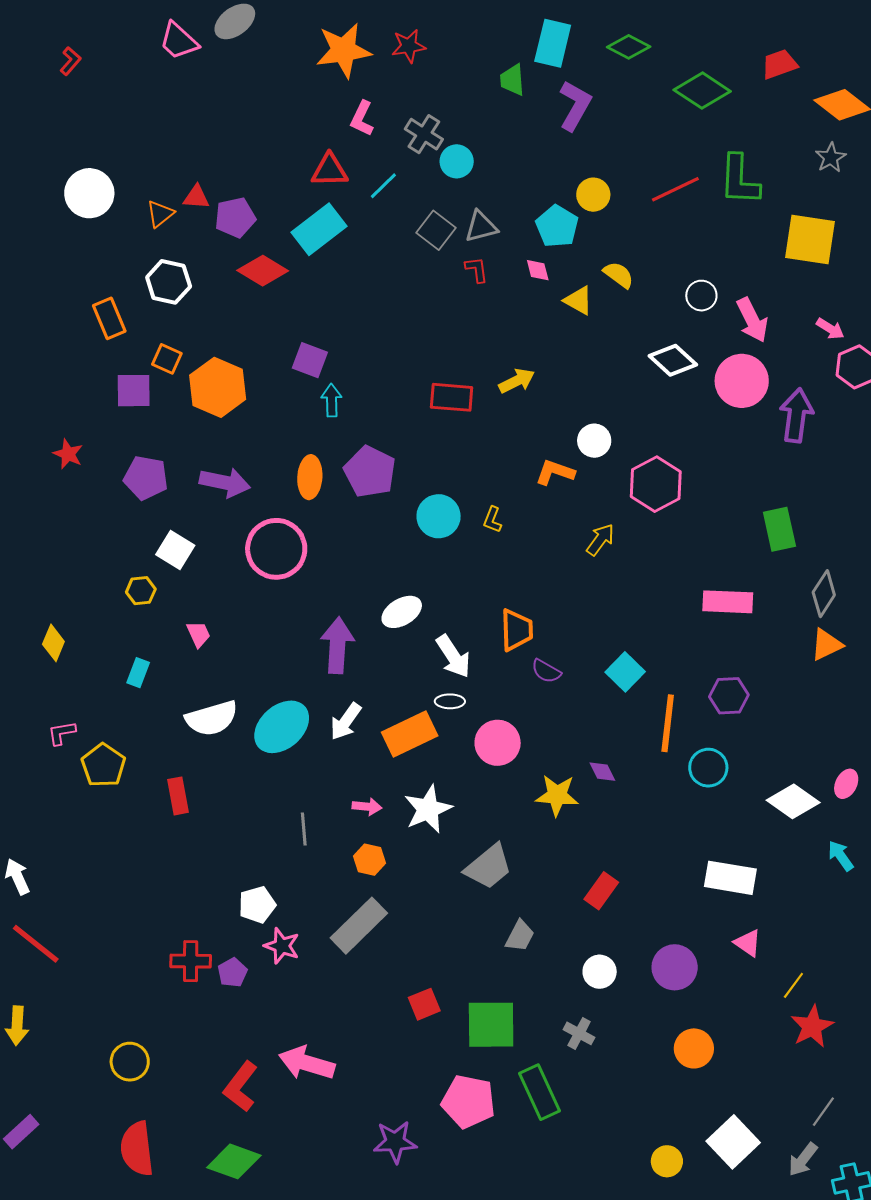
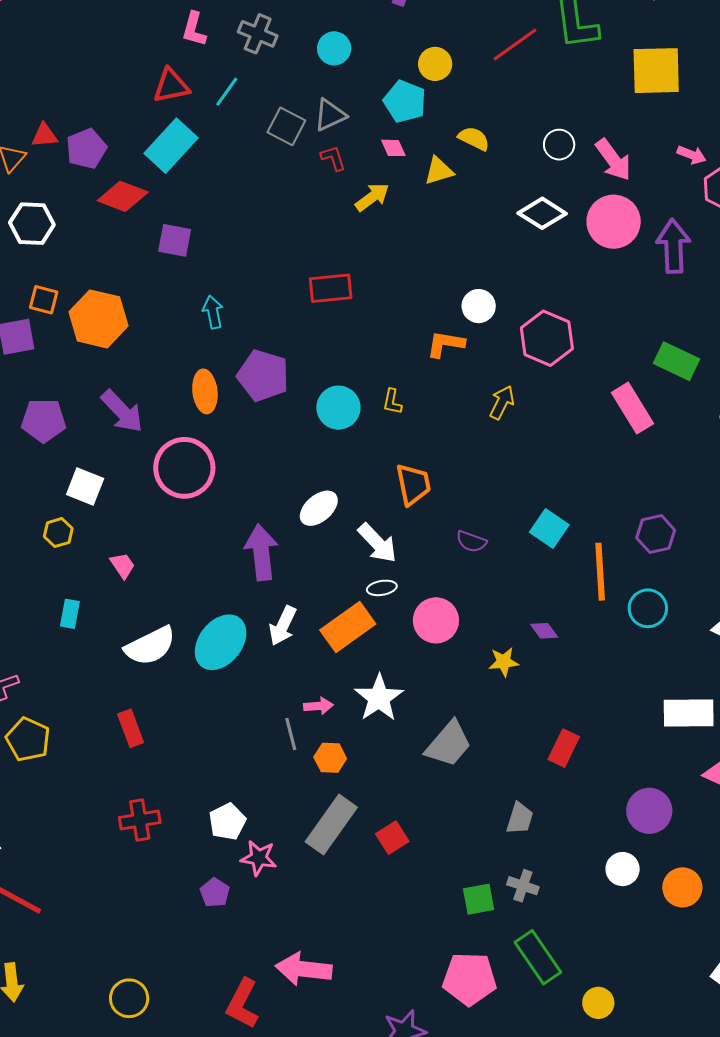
cyan circle: (457, 161) -> (334, 48), moved
yellow triangle: (578, 300) -> (439, 171), turned -36
purple square: (310, 360) -> (175, 240), moved
yellow arrow: (517, 381) -> (372, 197), moved
purple arrow: (225, 482) -> (122, 411), turned 45
green rectangle: (779, 529) -> (676, 361), turned -42
pink rectangle: (728, 602) -> (633, 408), moved, turned 66
orange trapezoid: (517, 630) -> (413, 484), moved
yellow pentagon: (103, 765) -> (28, 739), moved
yellow star: (557, 795) -> (504, 662), size x0.7
gray line: (304, 829) -> (291, 734), moved
gray trapezoid: (520, 936) -> (520, 818), moved
red cross: (191, 961) -> (140, 820), moved
white circle: (600, 972) -> (623, 869), moved
red square: (424, 1004) -> (392, 838), moved
green square: (491, 1025) -> (479, 899), size x0.6
gray cross: (579, 1033) -> (523, 886), moved
yellow circle: (667, 1161) -> (598, 1003), moved

